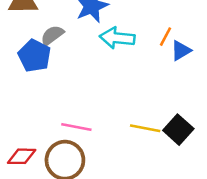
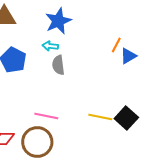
gray semicircle: (52, 35) -> (58, 65), moved, turned -60
cyan arrow: (117, 38) -> (50, 46), moved, size x0.6

